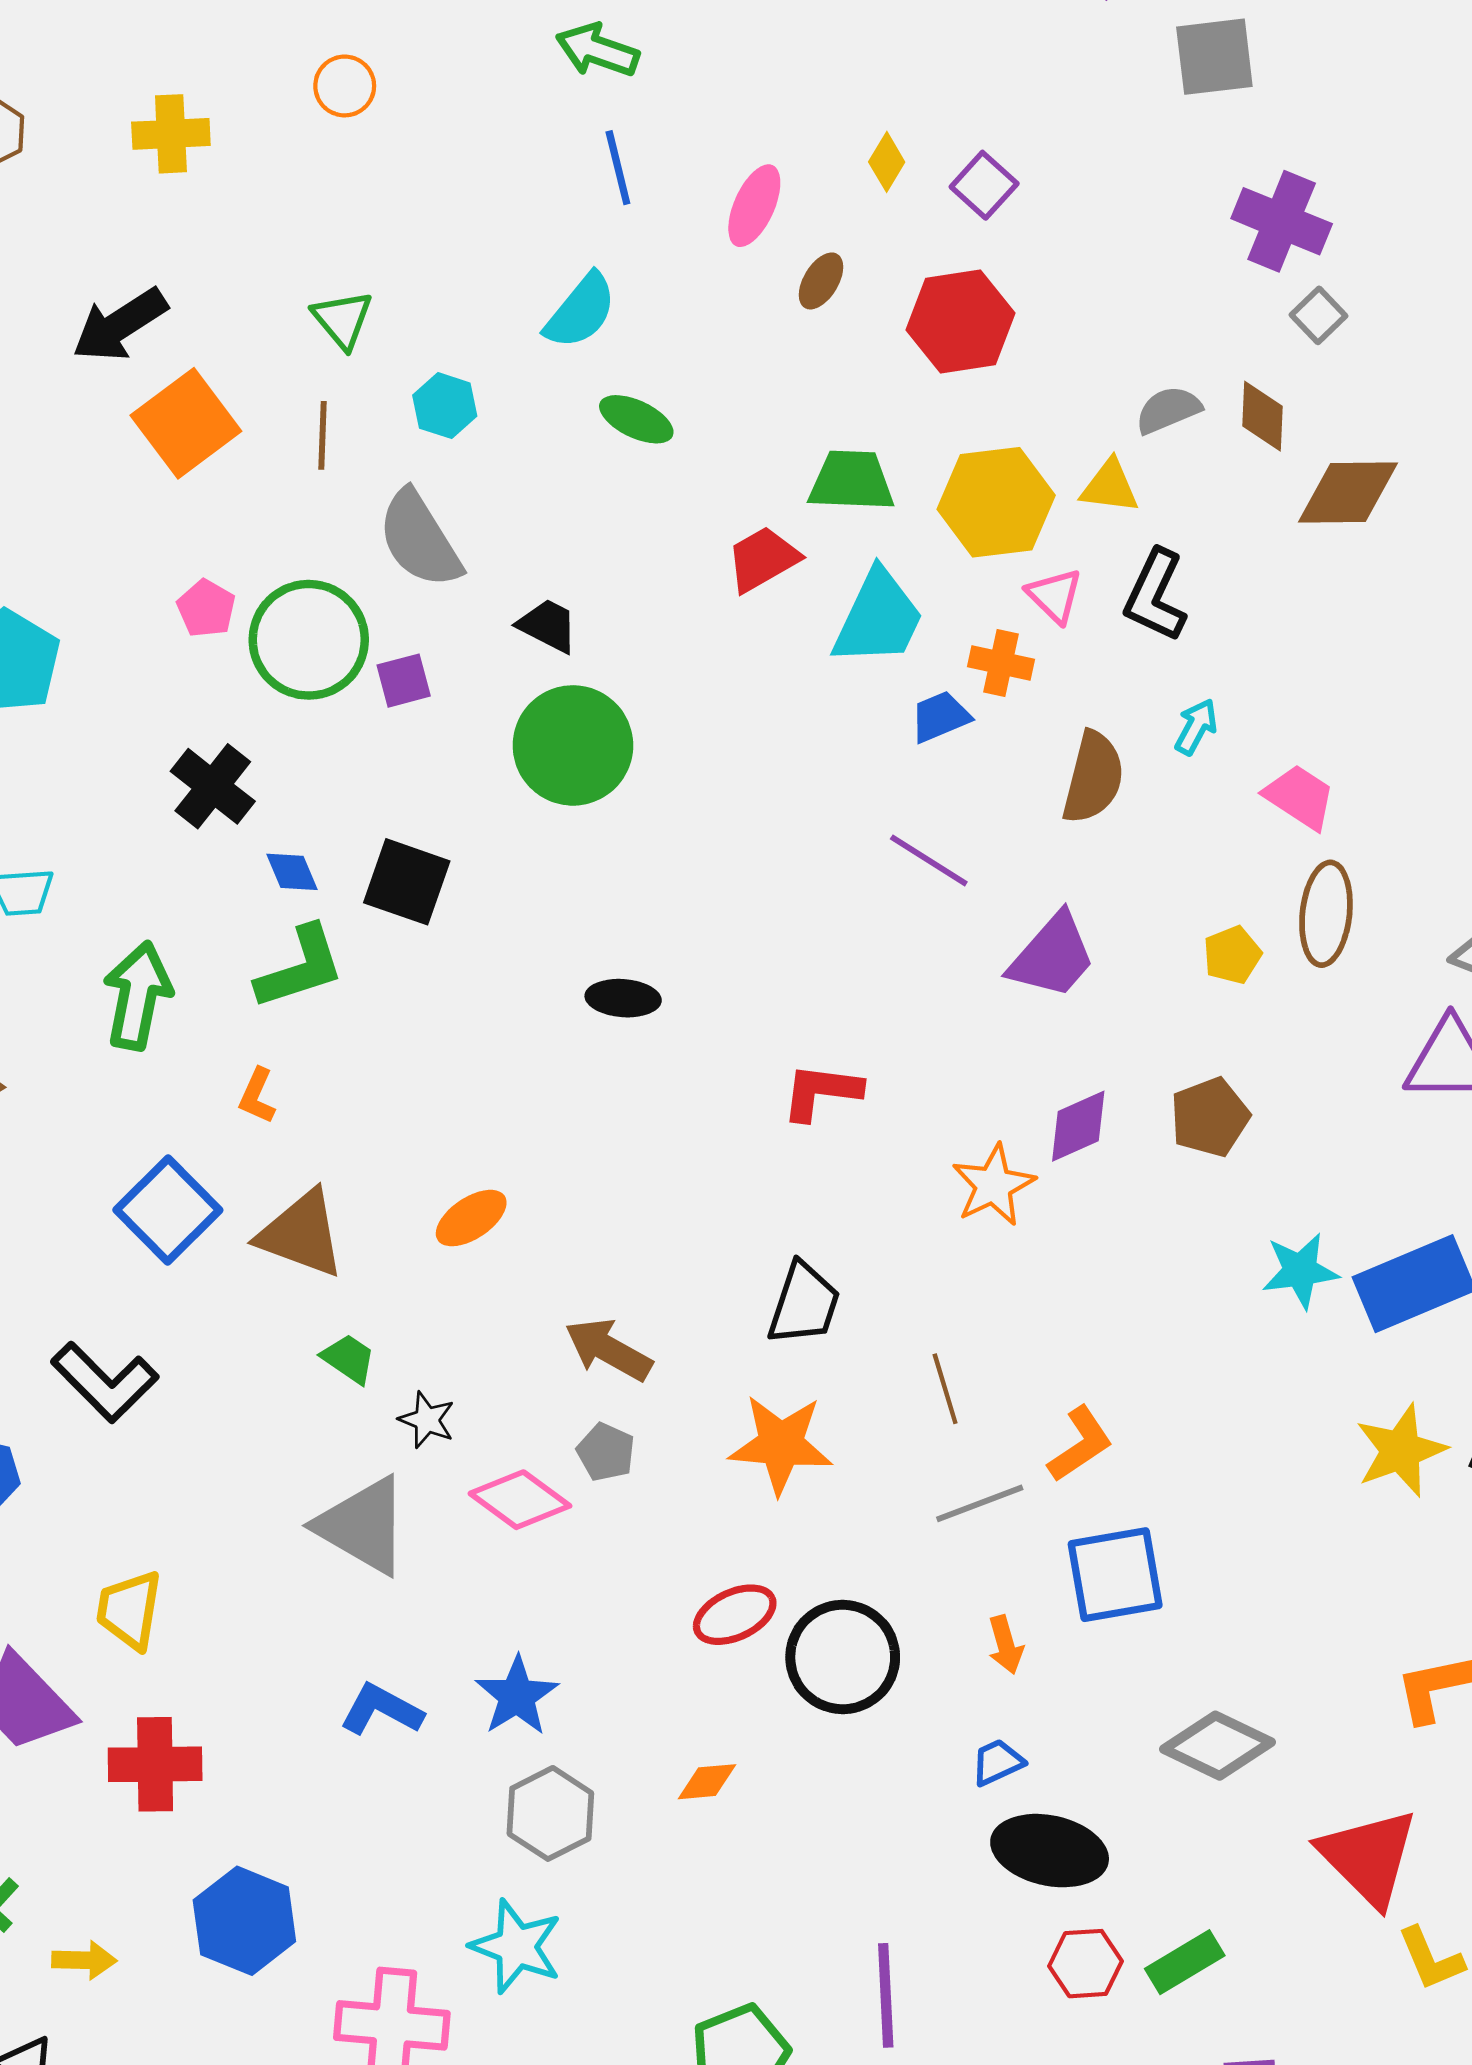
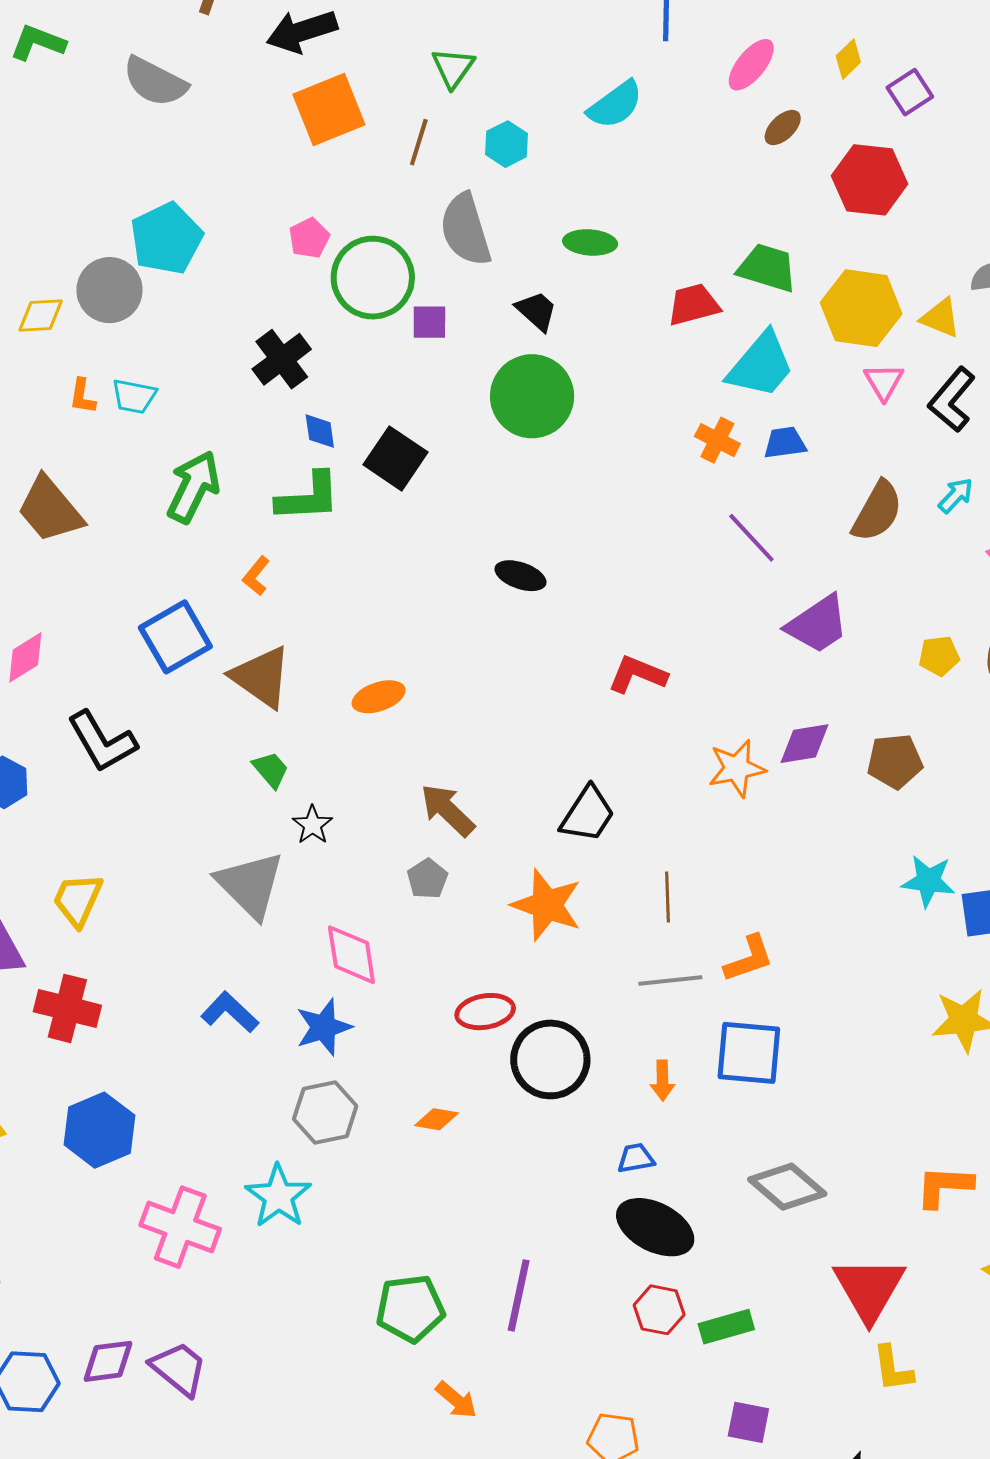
green ellipse: (636, 419) -> (590, 242), moved, turned -36
orange cross: (1001, 663) -> (717, 440), moved
pink diamond: (520, 1500) -> (351, 955), moved, turned 30

